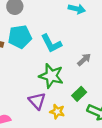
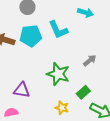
cyan L-shape: (51, 43) -> (58, 30), moved
purple triangle: (37, 101) -> (22, 90), moved, turned -42

